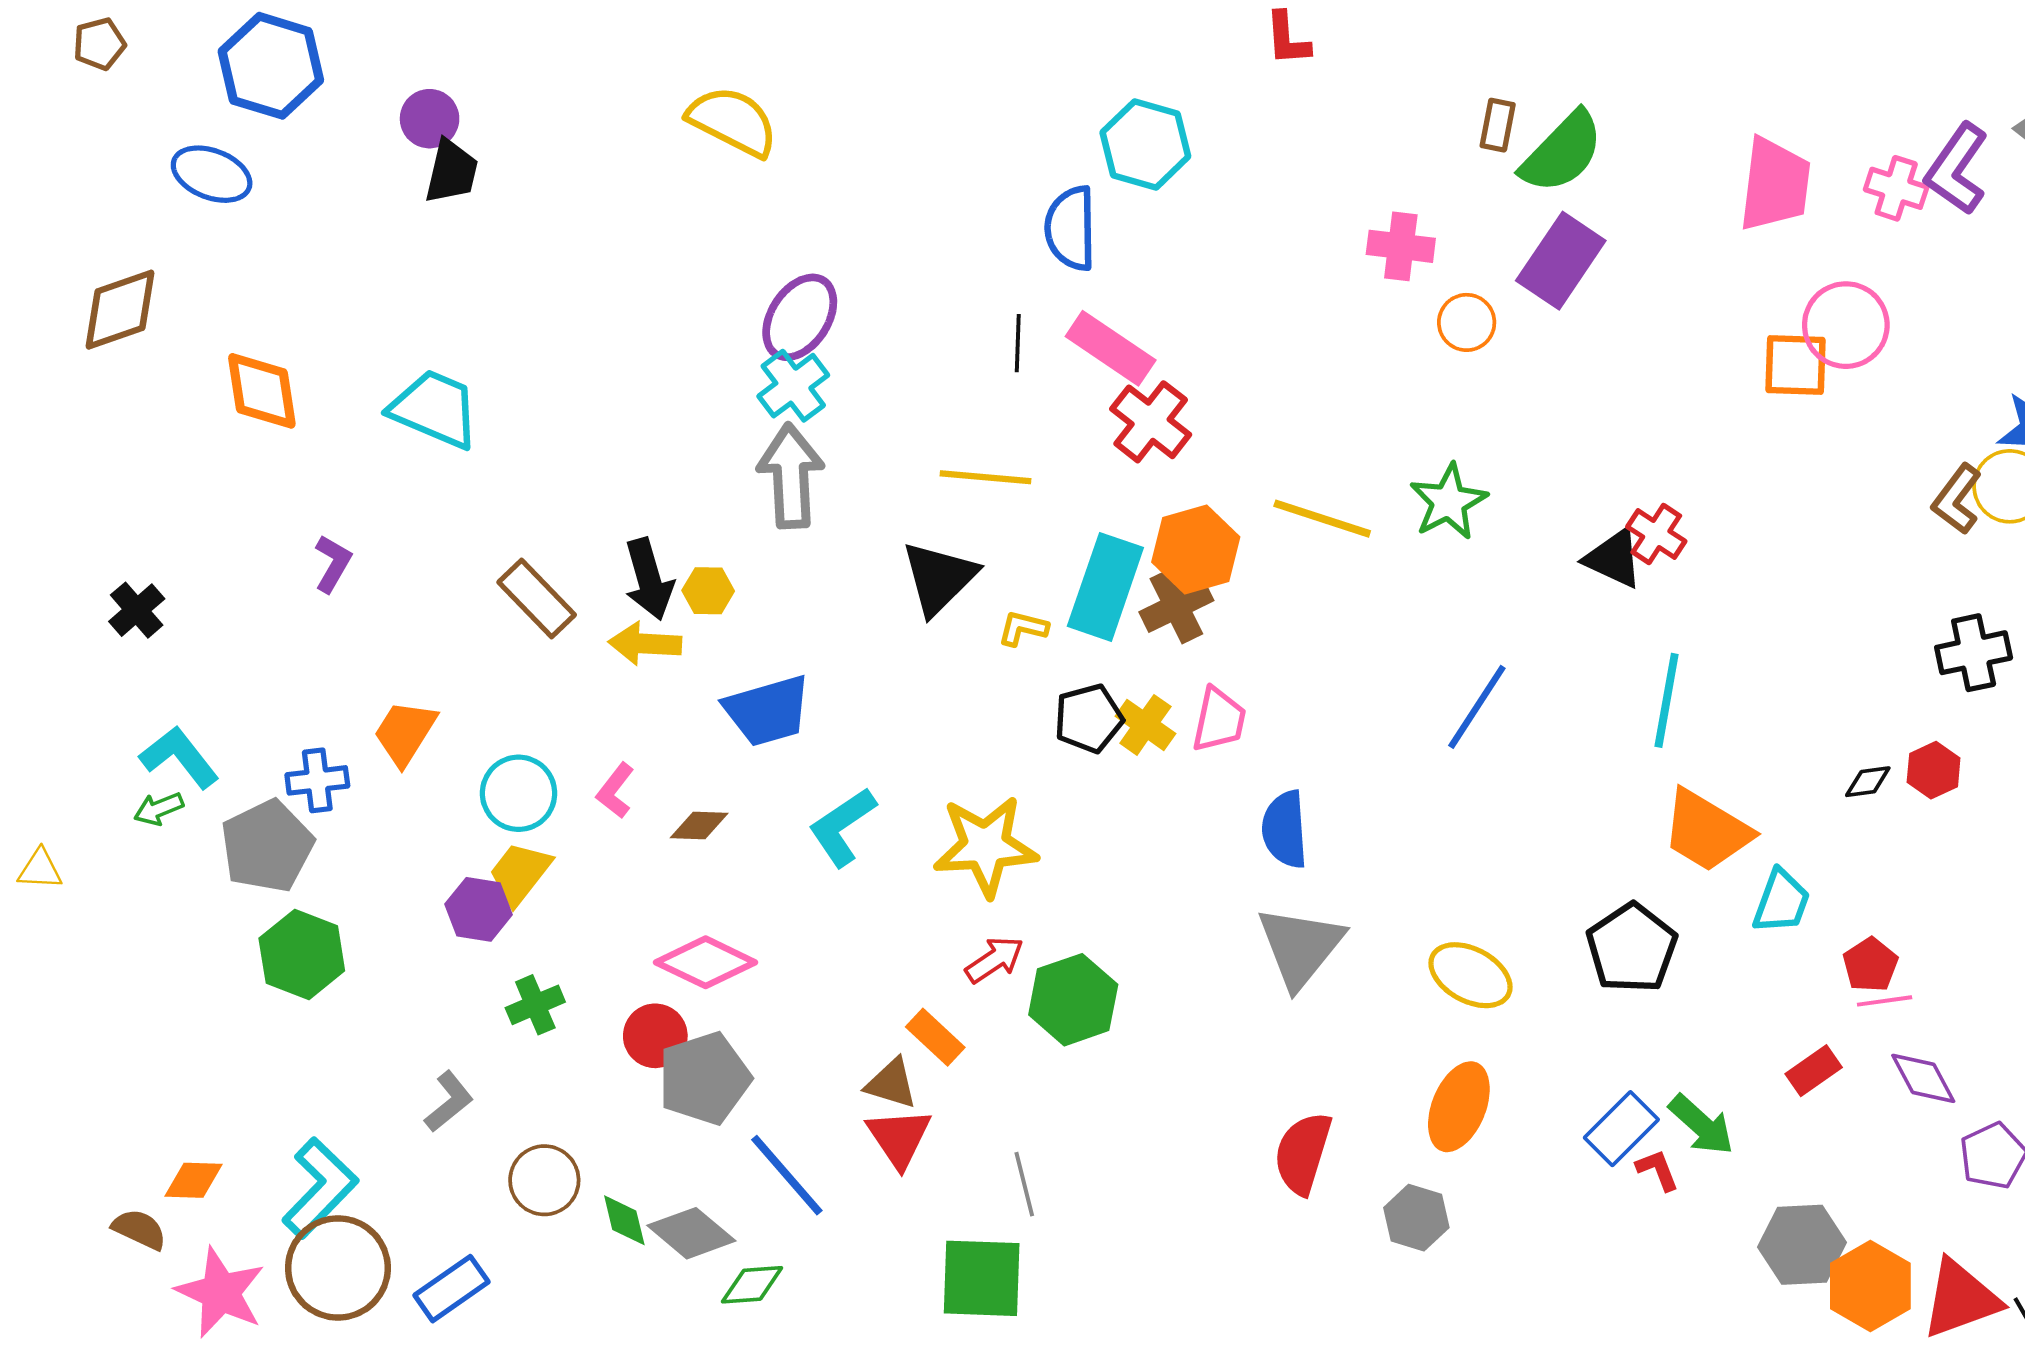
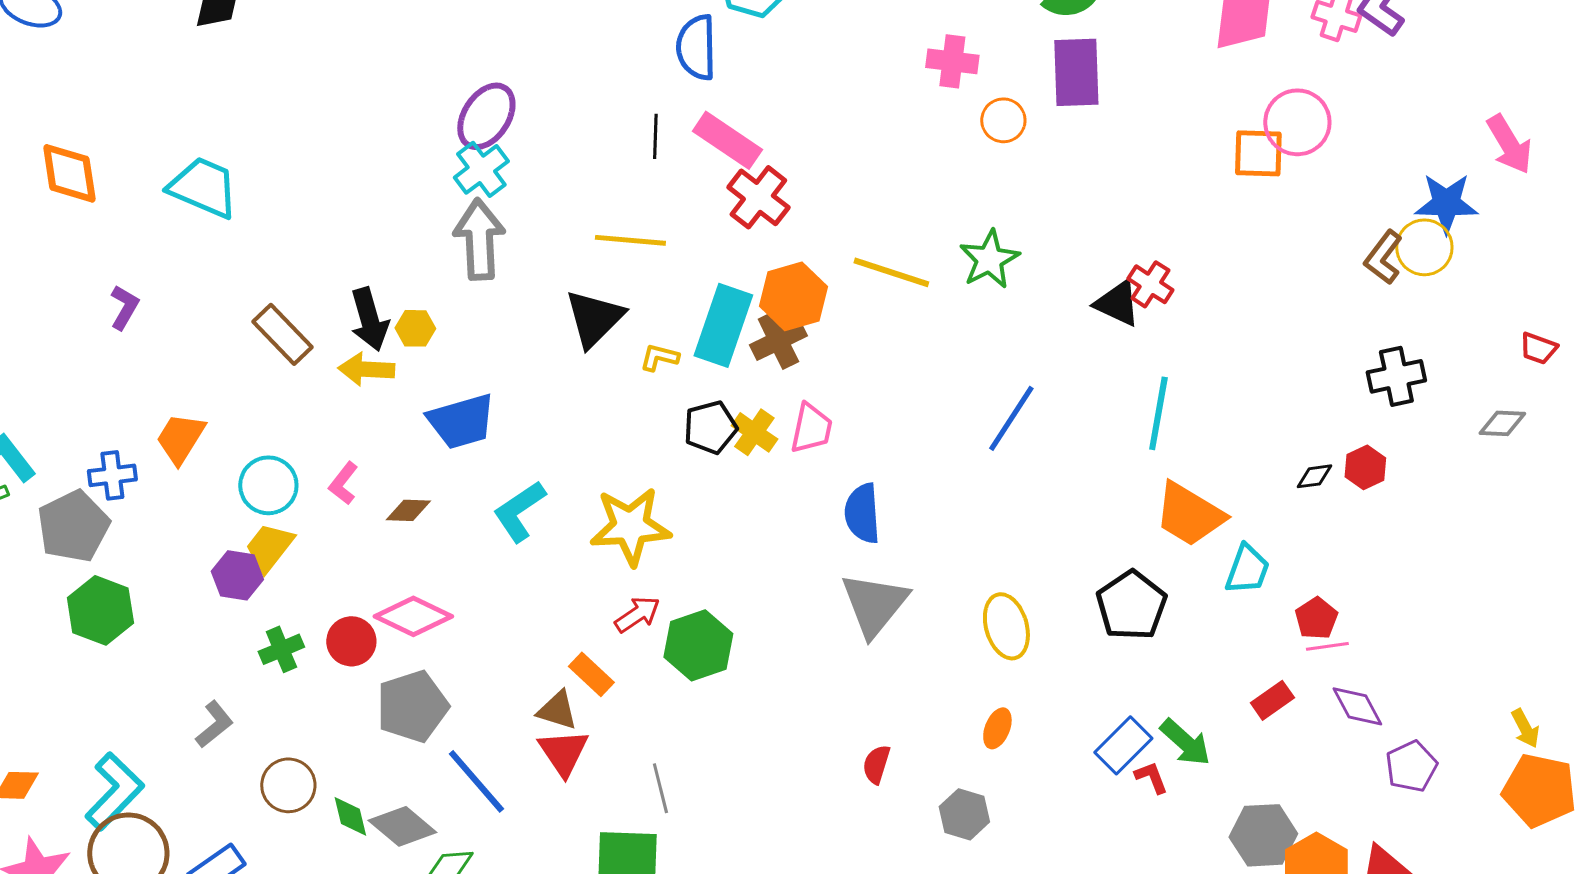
purple rectangle: (1561, 261) -> (1076, 72), turned -36
yellow ellipse: (1470, 975) -> (1006, 626), turned 46
red circle: (655, 1036) -> (351, 641), moved
orange ellipse: (1459, 1107) -> (997, 728), size x0.6
red semicircle: (1303, 1153) -> (876, 764), size x0.6

